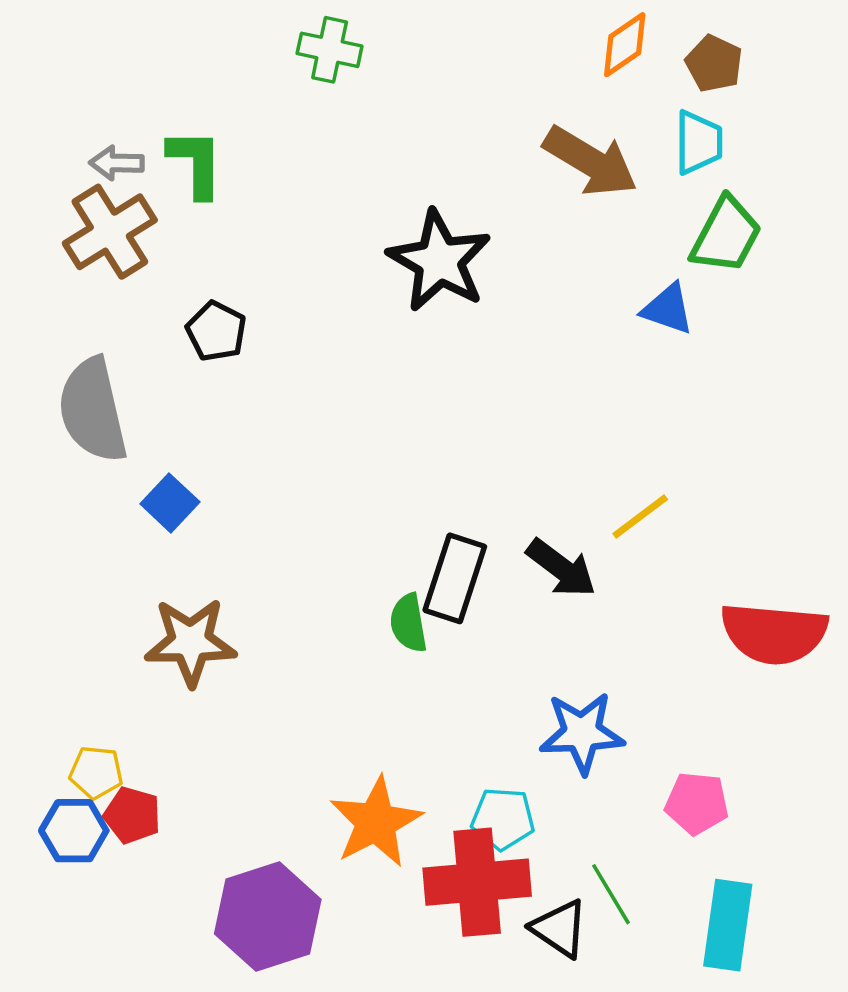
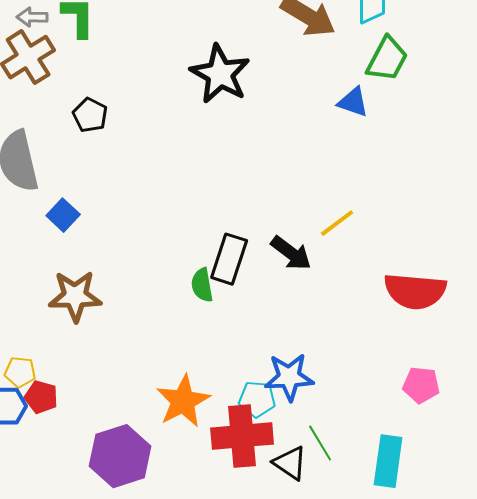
blue star: (582, 733) -> (289, 377), moved
pink pentagon: (697, 803) -> (421, 385), moved

